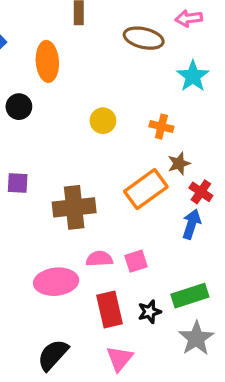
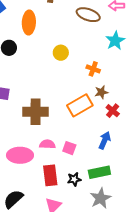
yellow circle: (103, 121) -> (61, 53), moved
blue arrow: (192, 224) -> (105, 140), moved
pink square: (136, 261) -> (69, 148), turned 32

